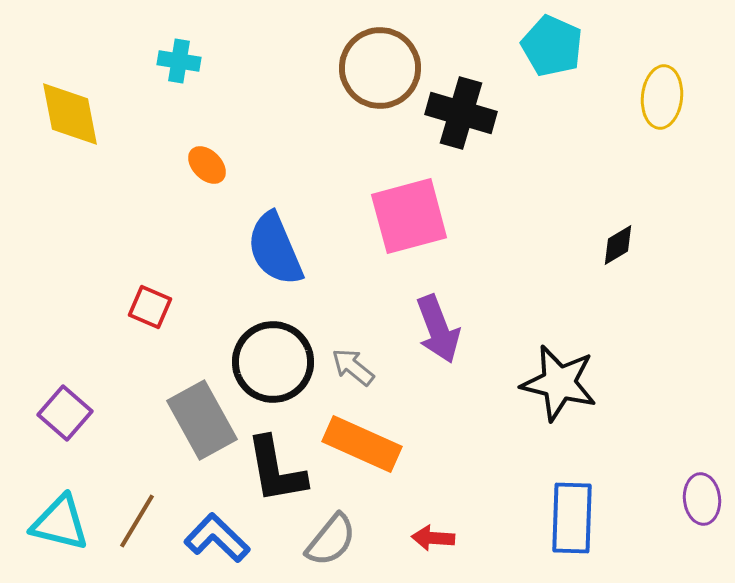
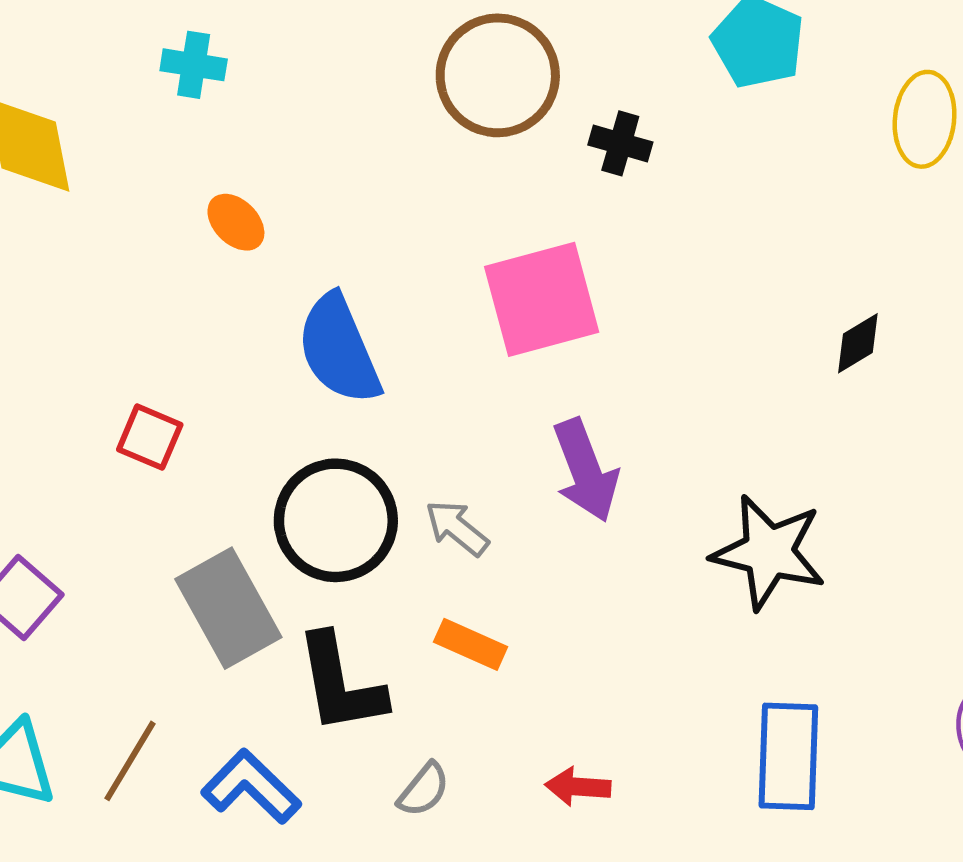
black cross: (461, 113) -> (620, 143), size x0.6
orange rectangle: (362, 444) -> (471, 644), size x0.6
gray semicircle: (331, 540) -> (424, 790), size x0.7

